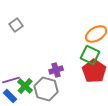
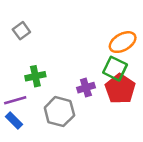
purple cross: (56, 70) -> (86, 88), moved
green cross: (25, 86) -> (35, 76), moved, turned 35

